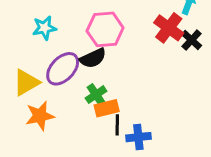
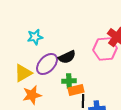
pink hexagon: (105, 29) -> (105, 49), moved
green cross: (96, 95) -> (69, 81), turned 32

